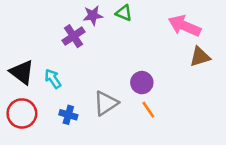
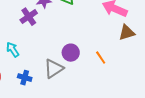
purple circle: (142, 83) -> (71, 53), moved
orange line: (148, 110) -> (101, 58), moved

